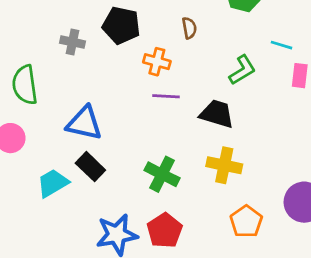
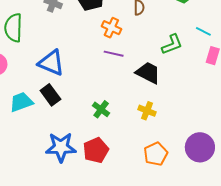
yellow cross: (224, 165) -> (147, 111), size x0.7
green cross: (162, 174) -> (101, 109), size x0.7

